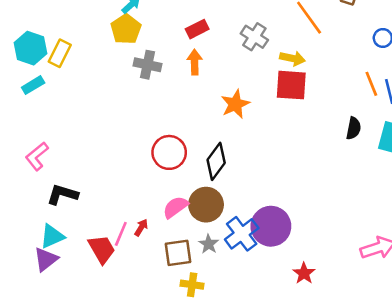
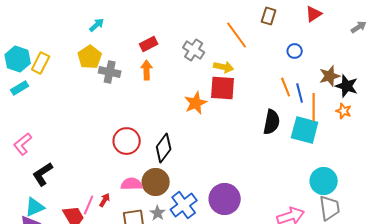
yellow pentagon: (126, 29) -> (90, 57), moved
orange star: (235, 104) -> (196, 103), moved
black semicircle: (354, 128) -> (272, 122), size x1.4
black L-shape: (62, 194) -> (43, 174), turned -50
pink semicircle: (176, 207) -> (132, 184), turned 35
purple circle: (271, 226) -> (225, 199), moved

